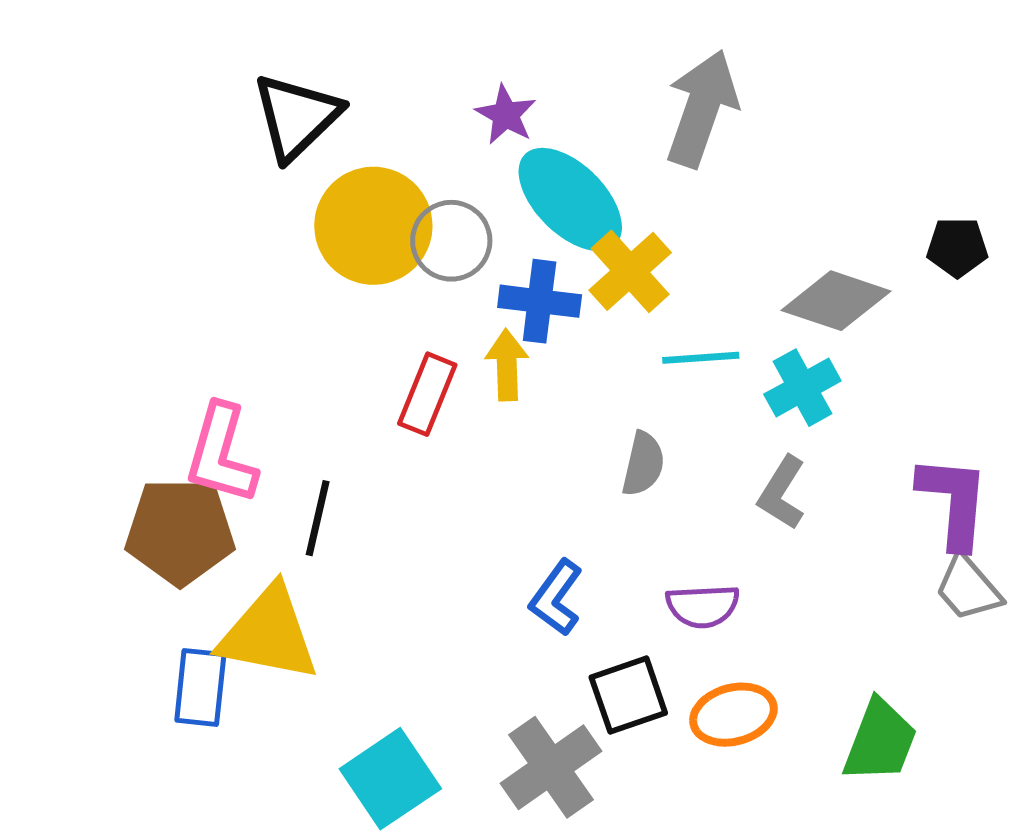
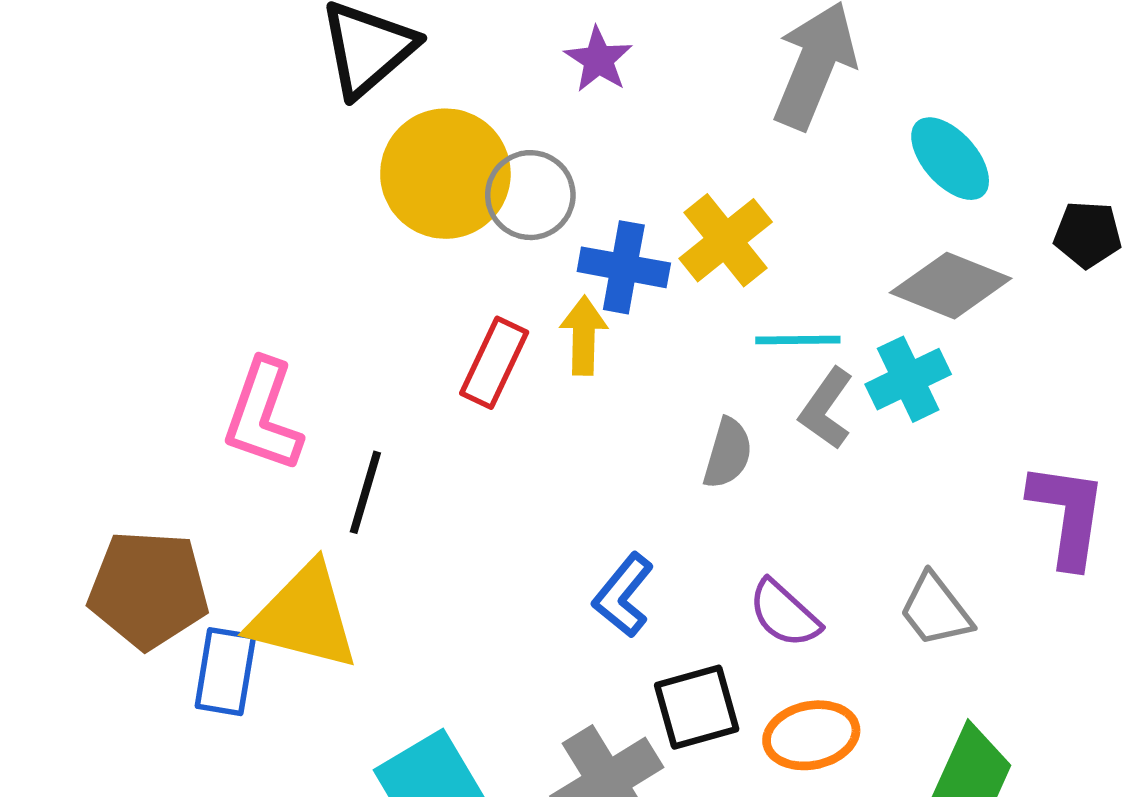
cyan ellipse: (570, 199) -> (950, 159), moved, size x0.7
gray L-shape: (782, 493) -> (826, 409), moved
brown pentagon: (180, 531) -> (148, 589), moved
gray trapezoid: (968, 588) -> (936, 610), moved
purple semicircle: (703, 606) -> (784, 614), turned 42

